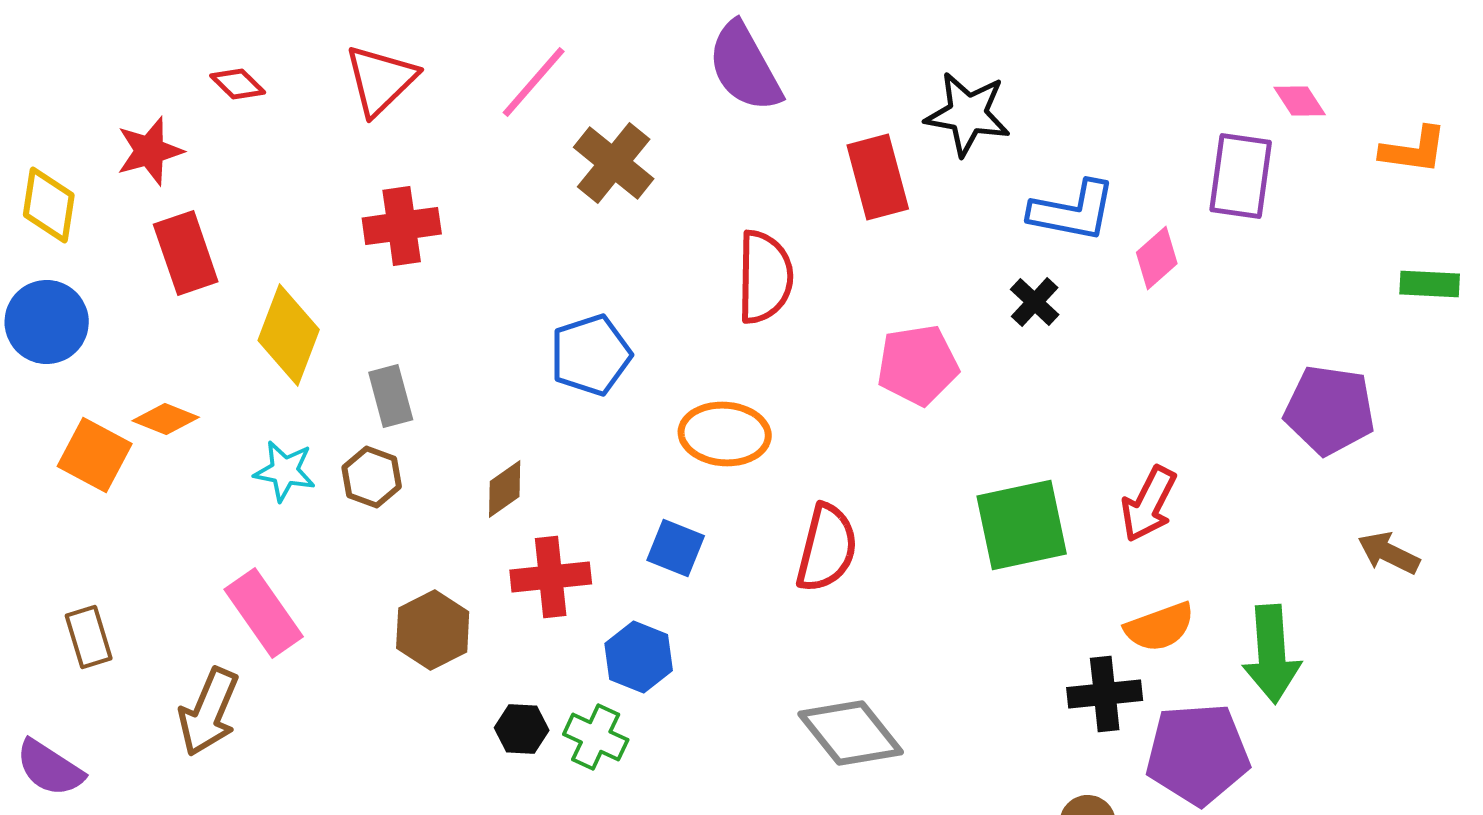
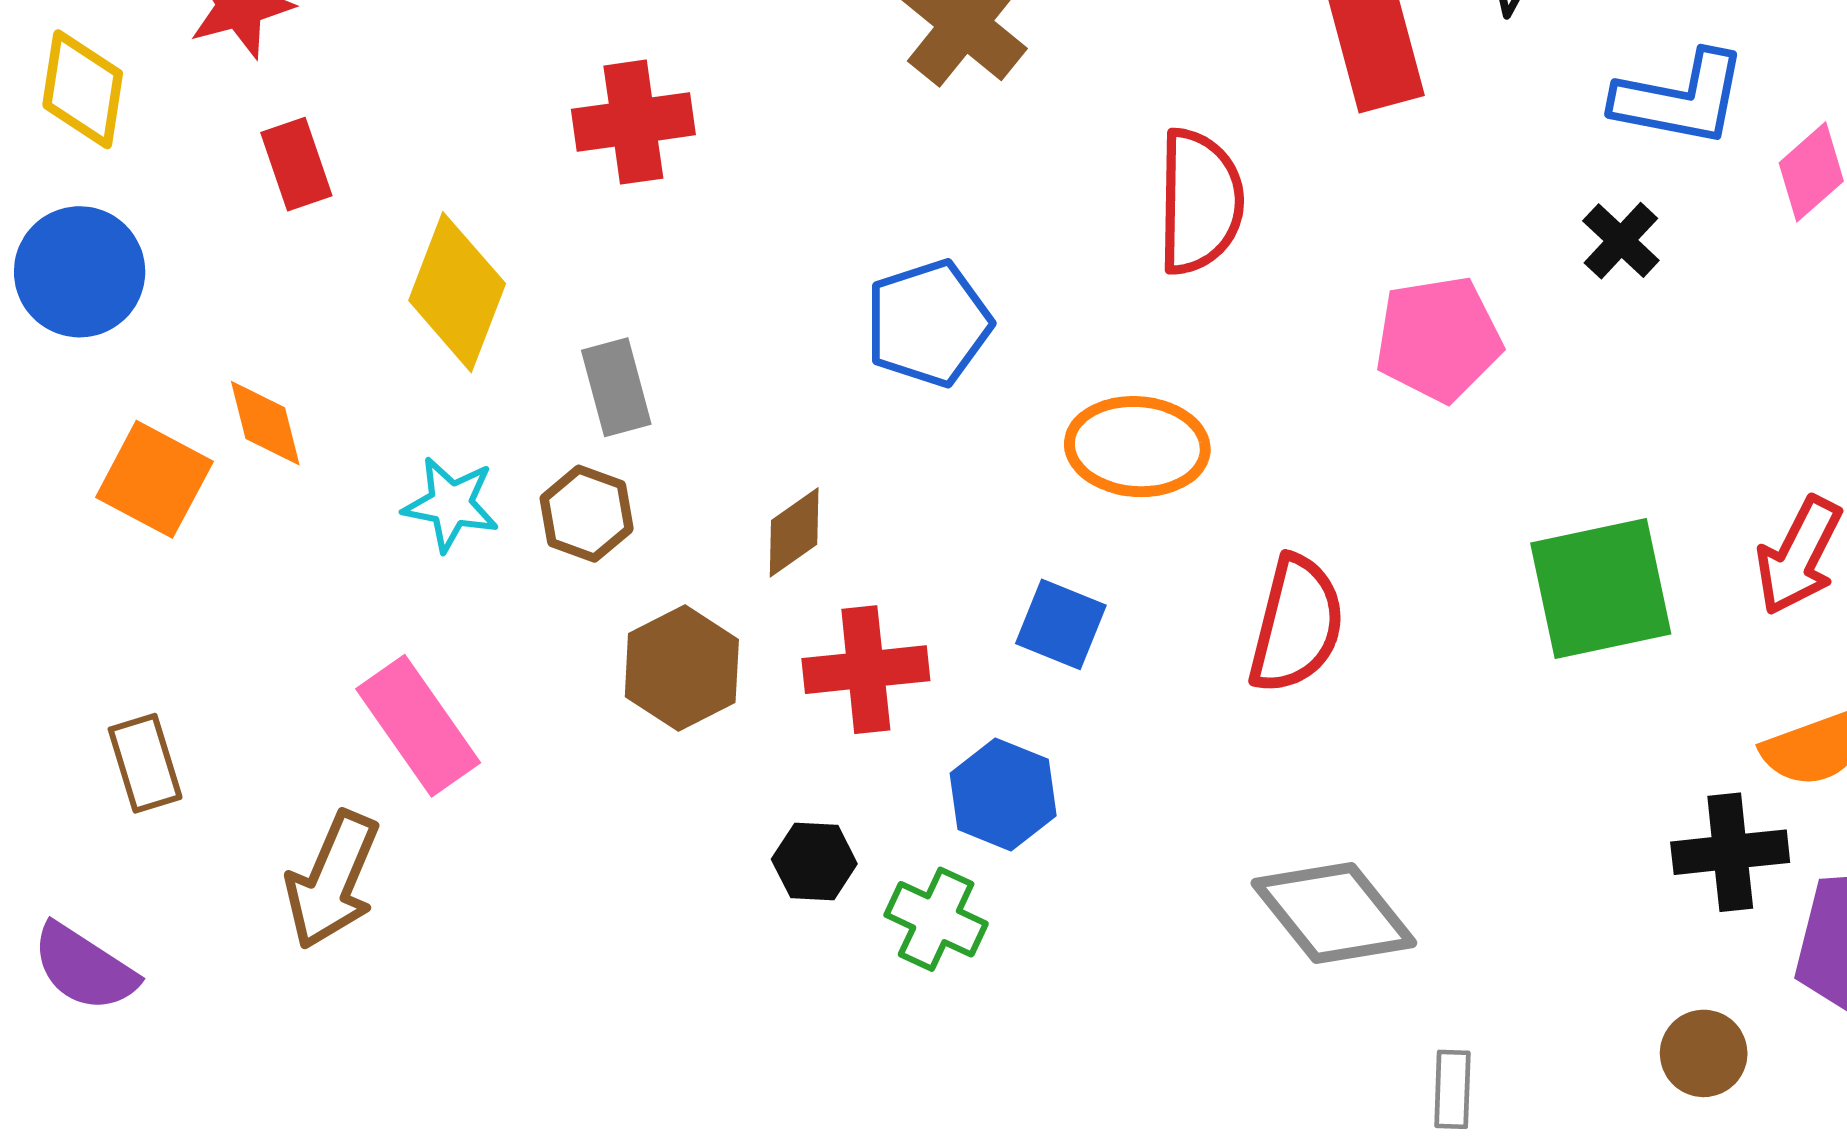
red rectangle: (186, 253) -> (296, 164), size x0.7
orange diamond: (166, 419) -> (265, 423), turned 54
brown hexagon: (433, 630) -> (682, 668), moved
black hexagon: (522, 729) -> (814, 862), moved

